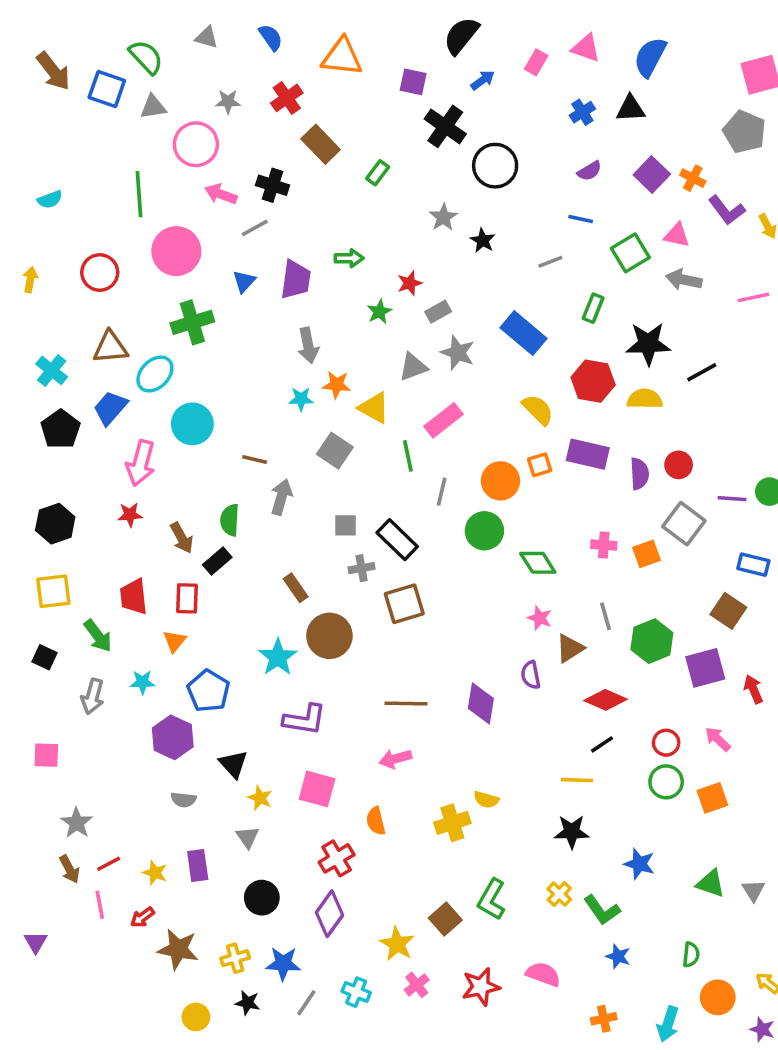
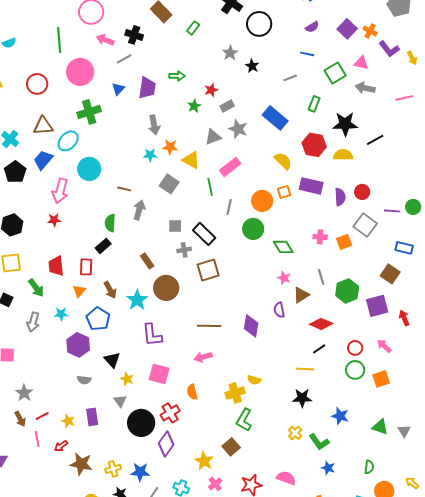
brown arrow: (182, 538) -> (110, 290), moved
purple L-shape: (305, 720) -> (152, 335), turned 75
black circle: (262, 898) -> (141, 423), moved, size x1.4
green L-shape: (492, 899) -> (244, 420), moved

